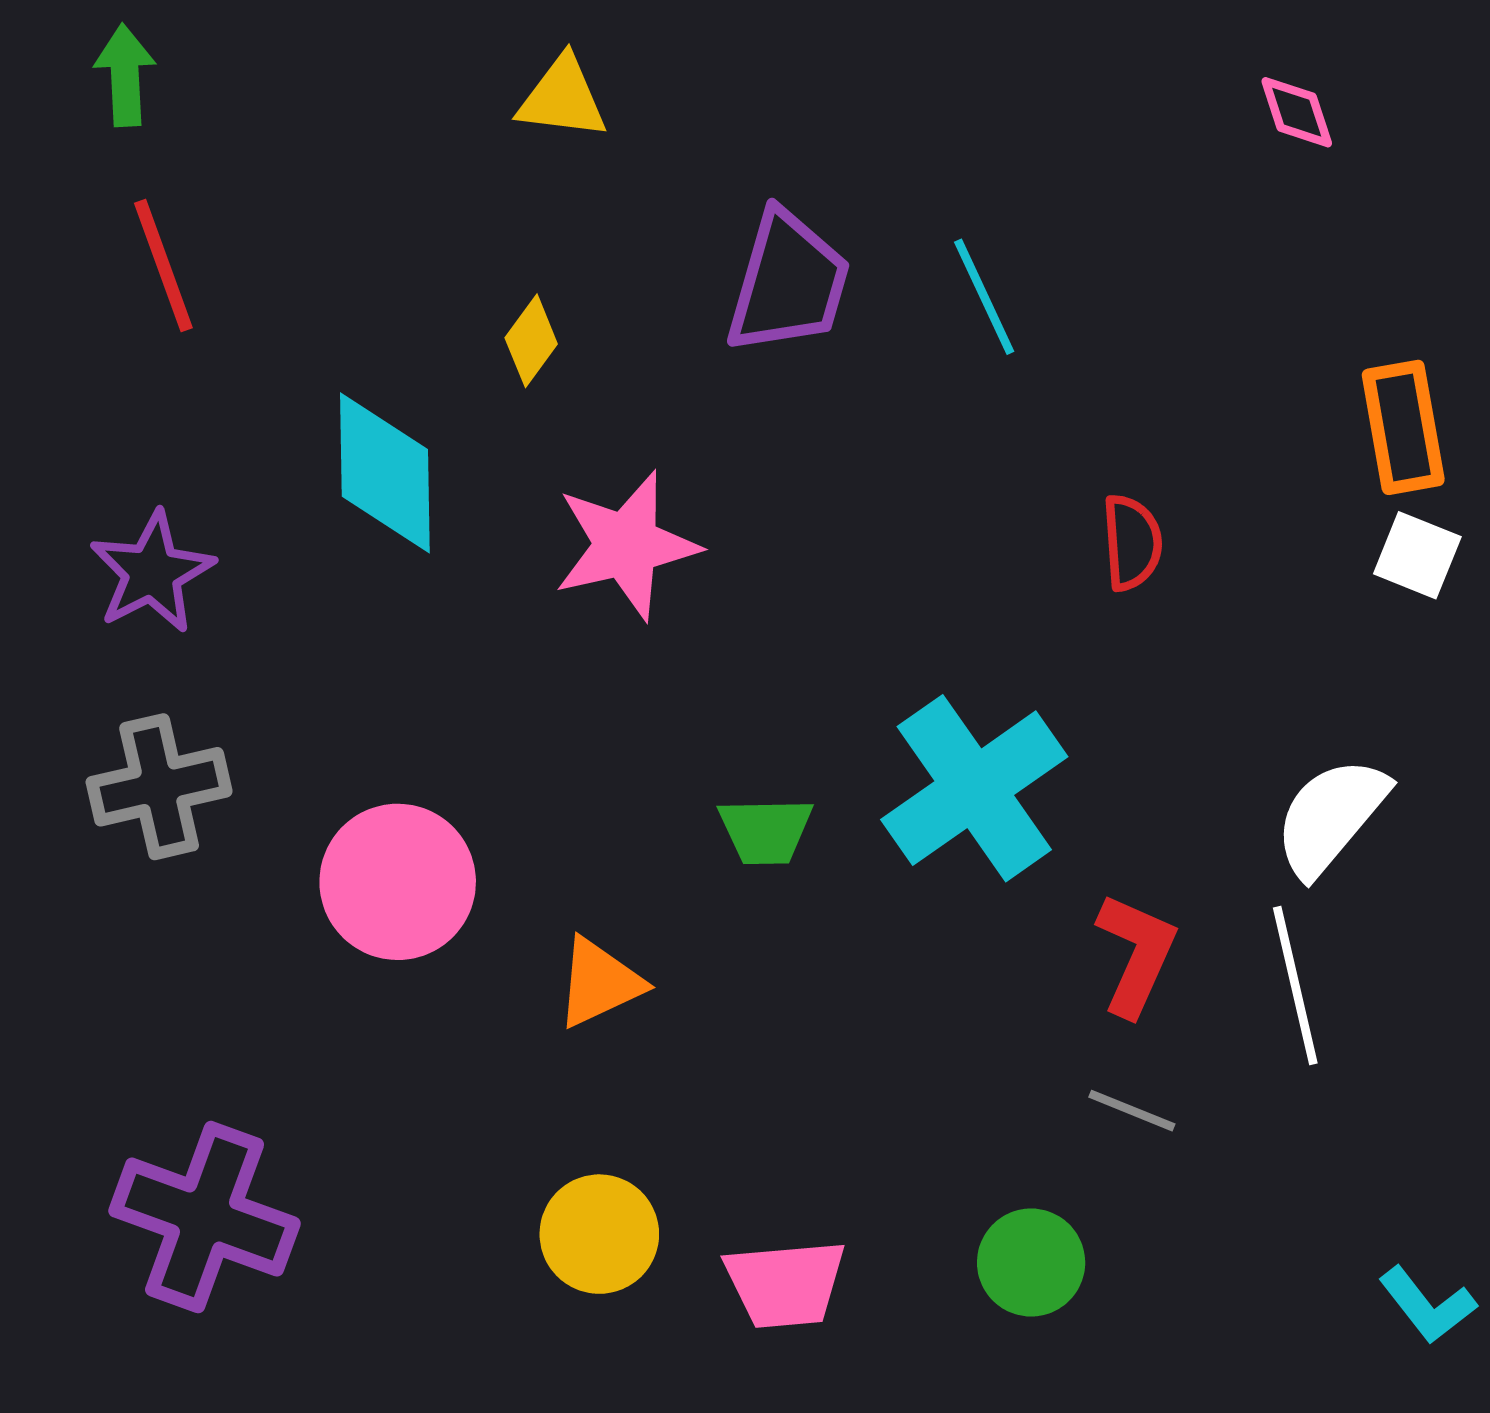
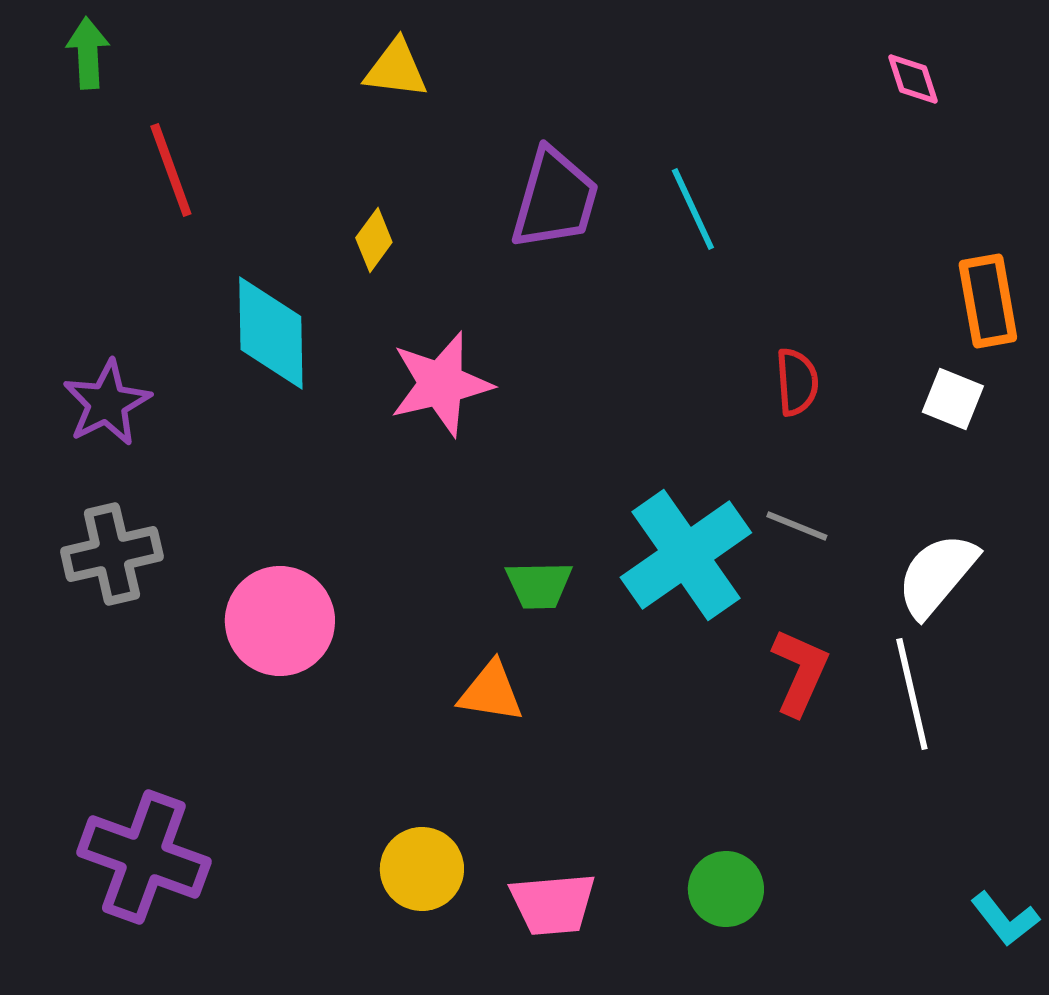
red line: (163, 266) -> (171, 170), moved
white square: (1417, 555) -> (953, 399), moved
orange triangle: (599, 983) -> (491, 692), moved, turned 34
gray line: (1132, 1111) -> (797, 526), moved

